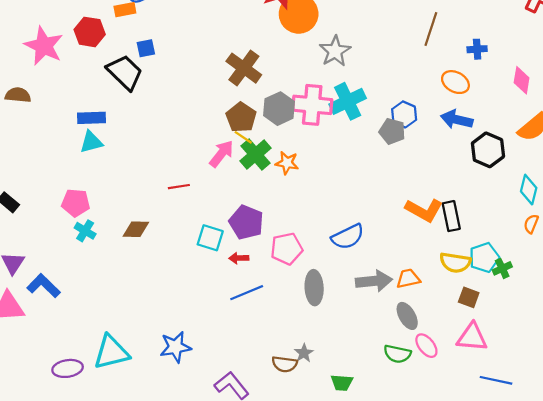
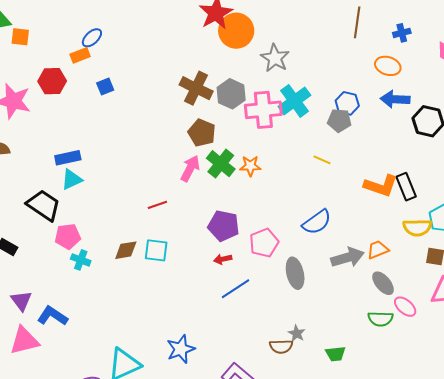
black trapezoid: (125, 72) -> (44, 205), moved
gray hexagon: (279, 109) -> (231, 94), moved
yellow line: (243, 137) -> (322, 160), moved
cyan square: (210, 238) -> (156, 250), moved

